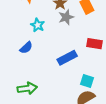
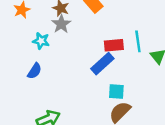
gray star: (66, 17) -> (61, 24), moved
blue rectangle: (67, 58) -> (102, 64), moved

